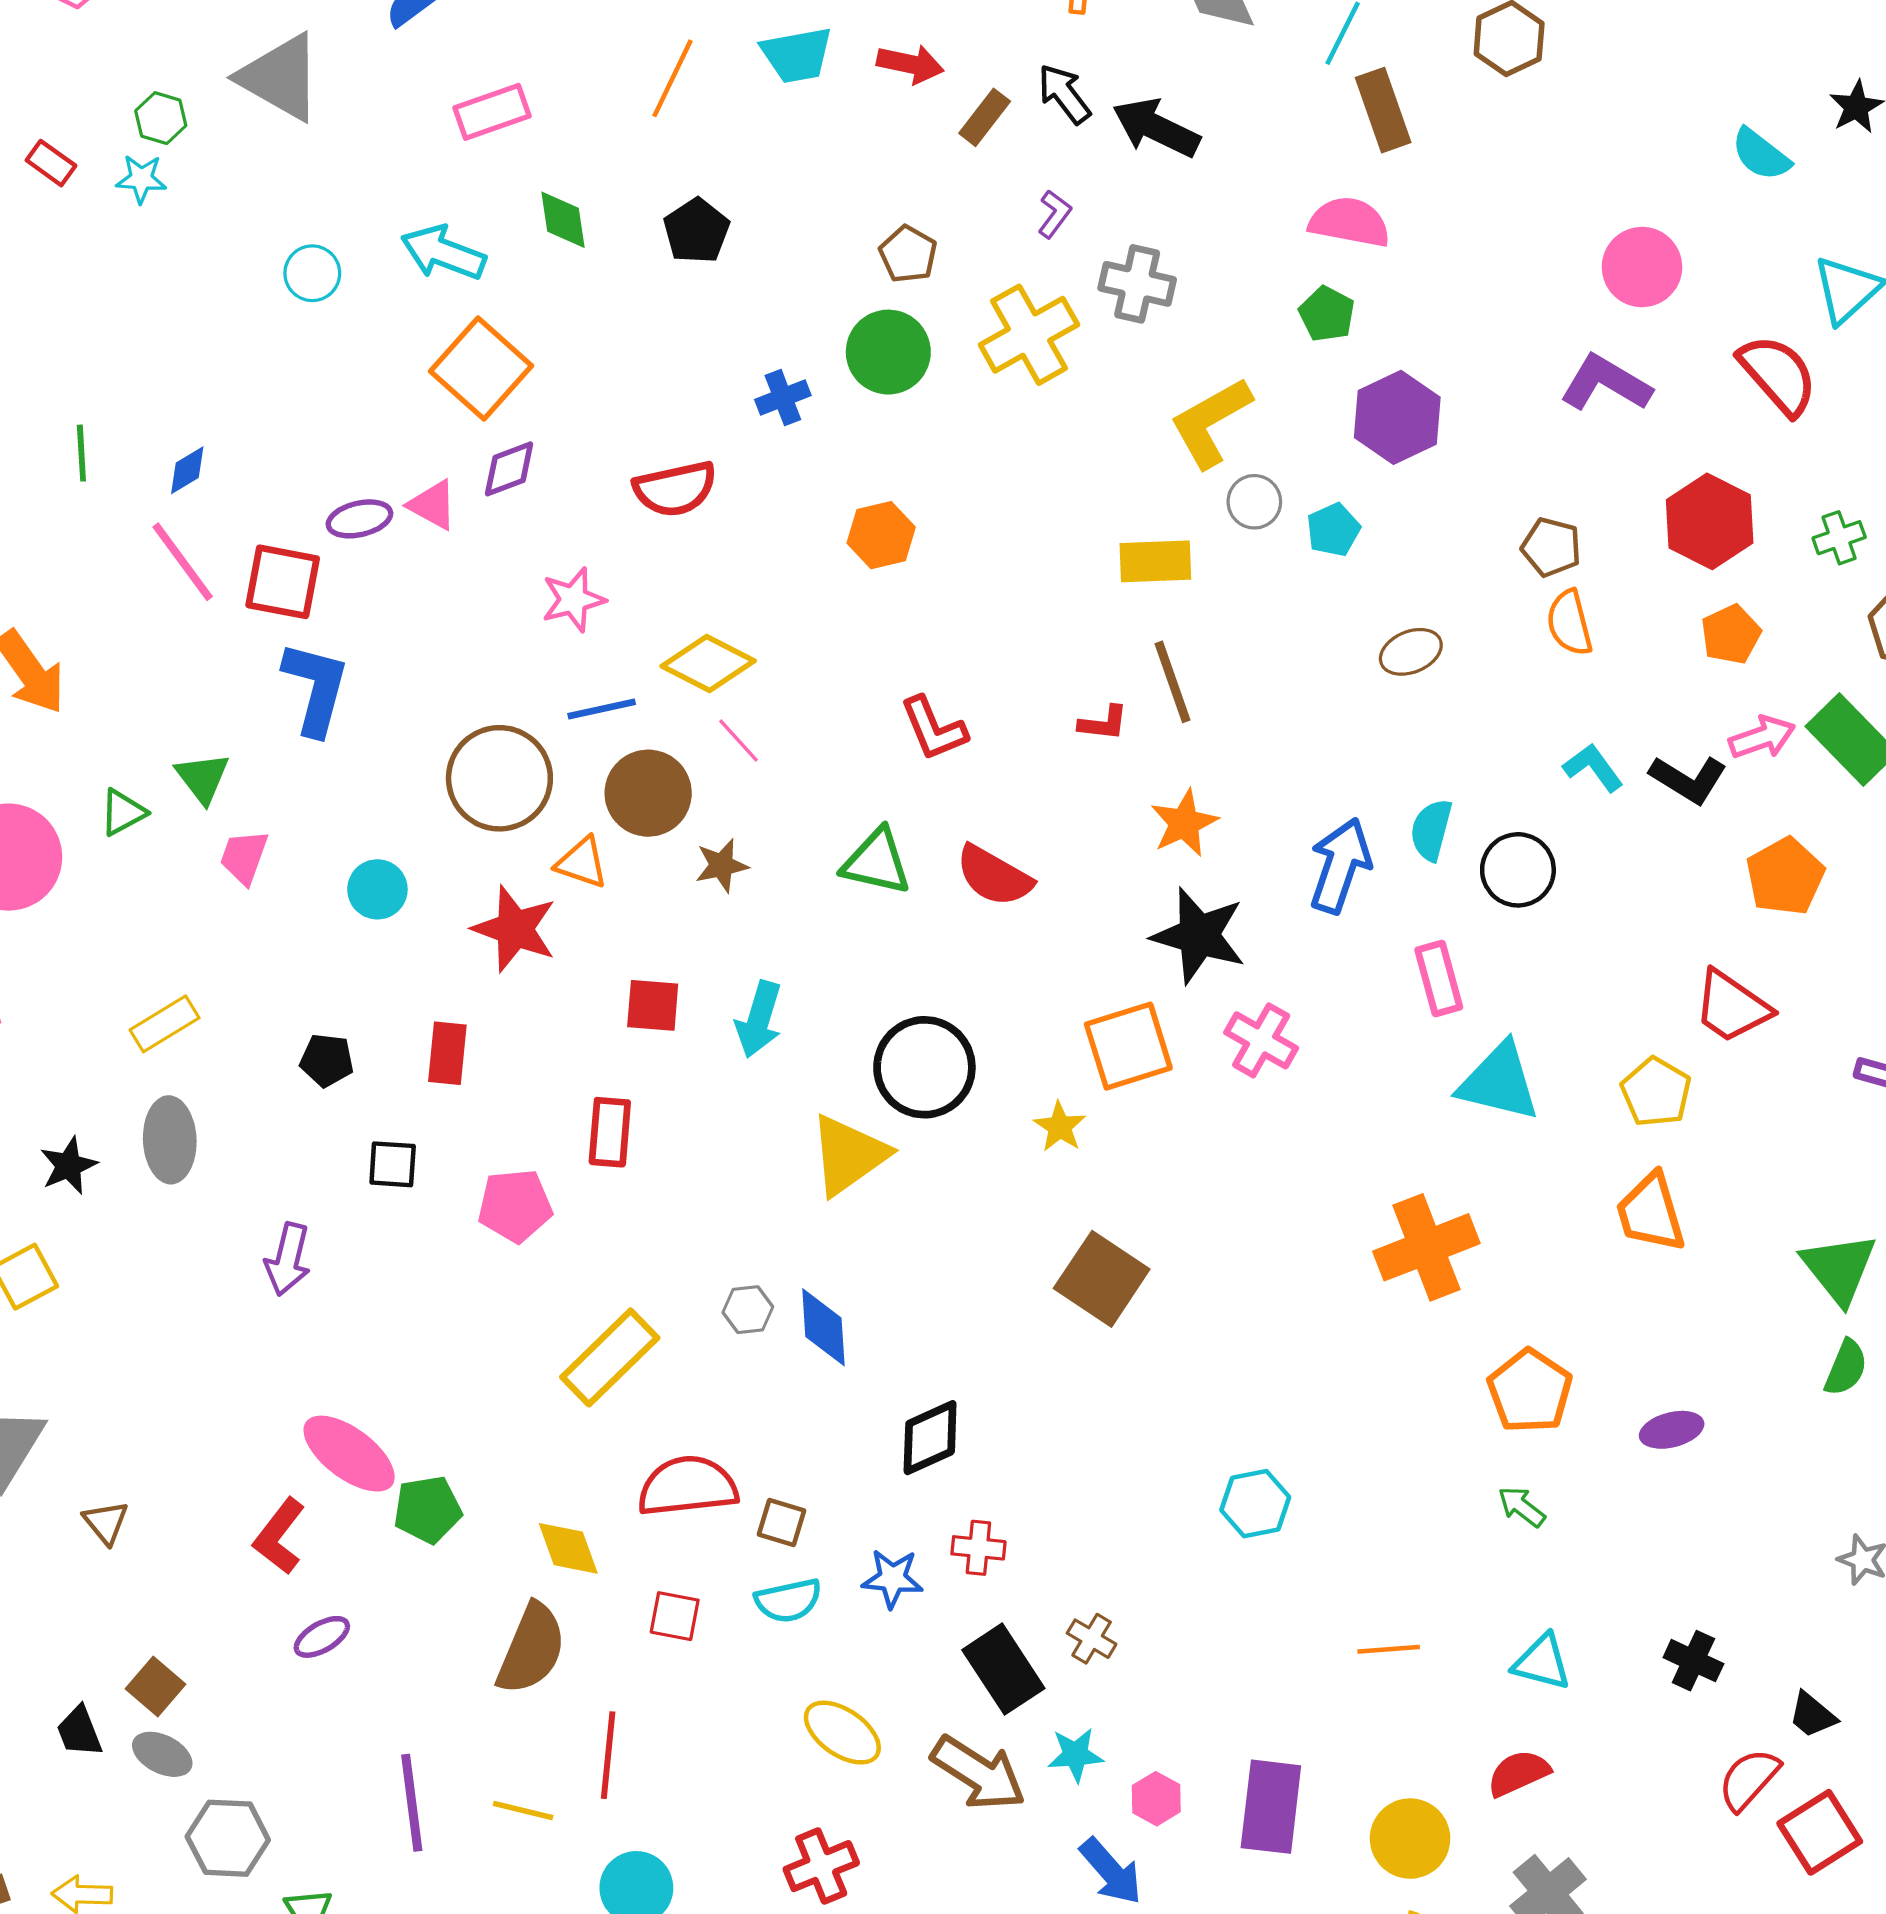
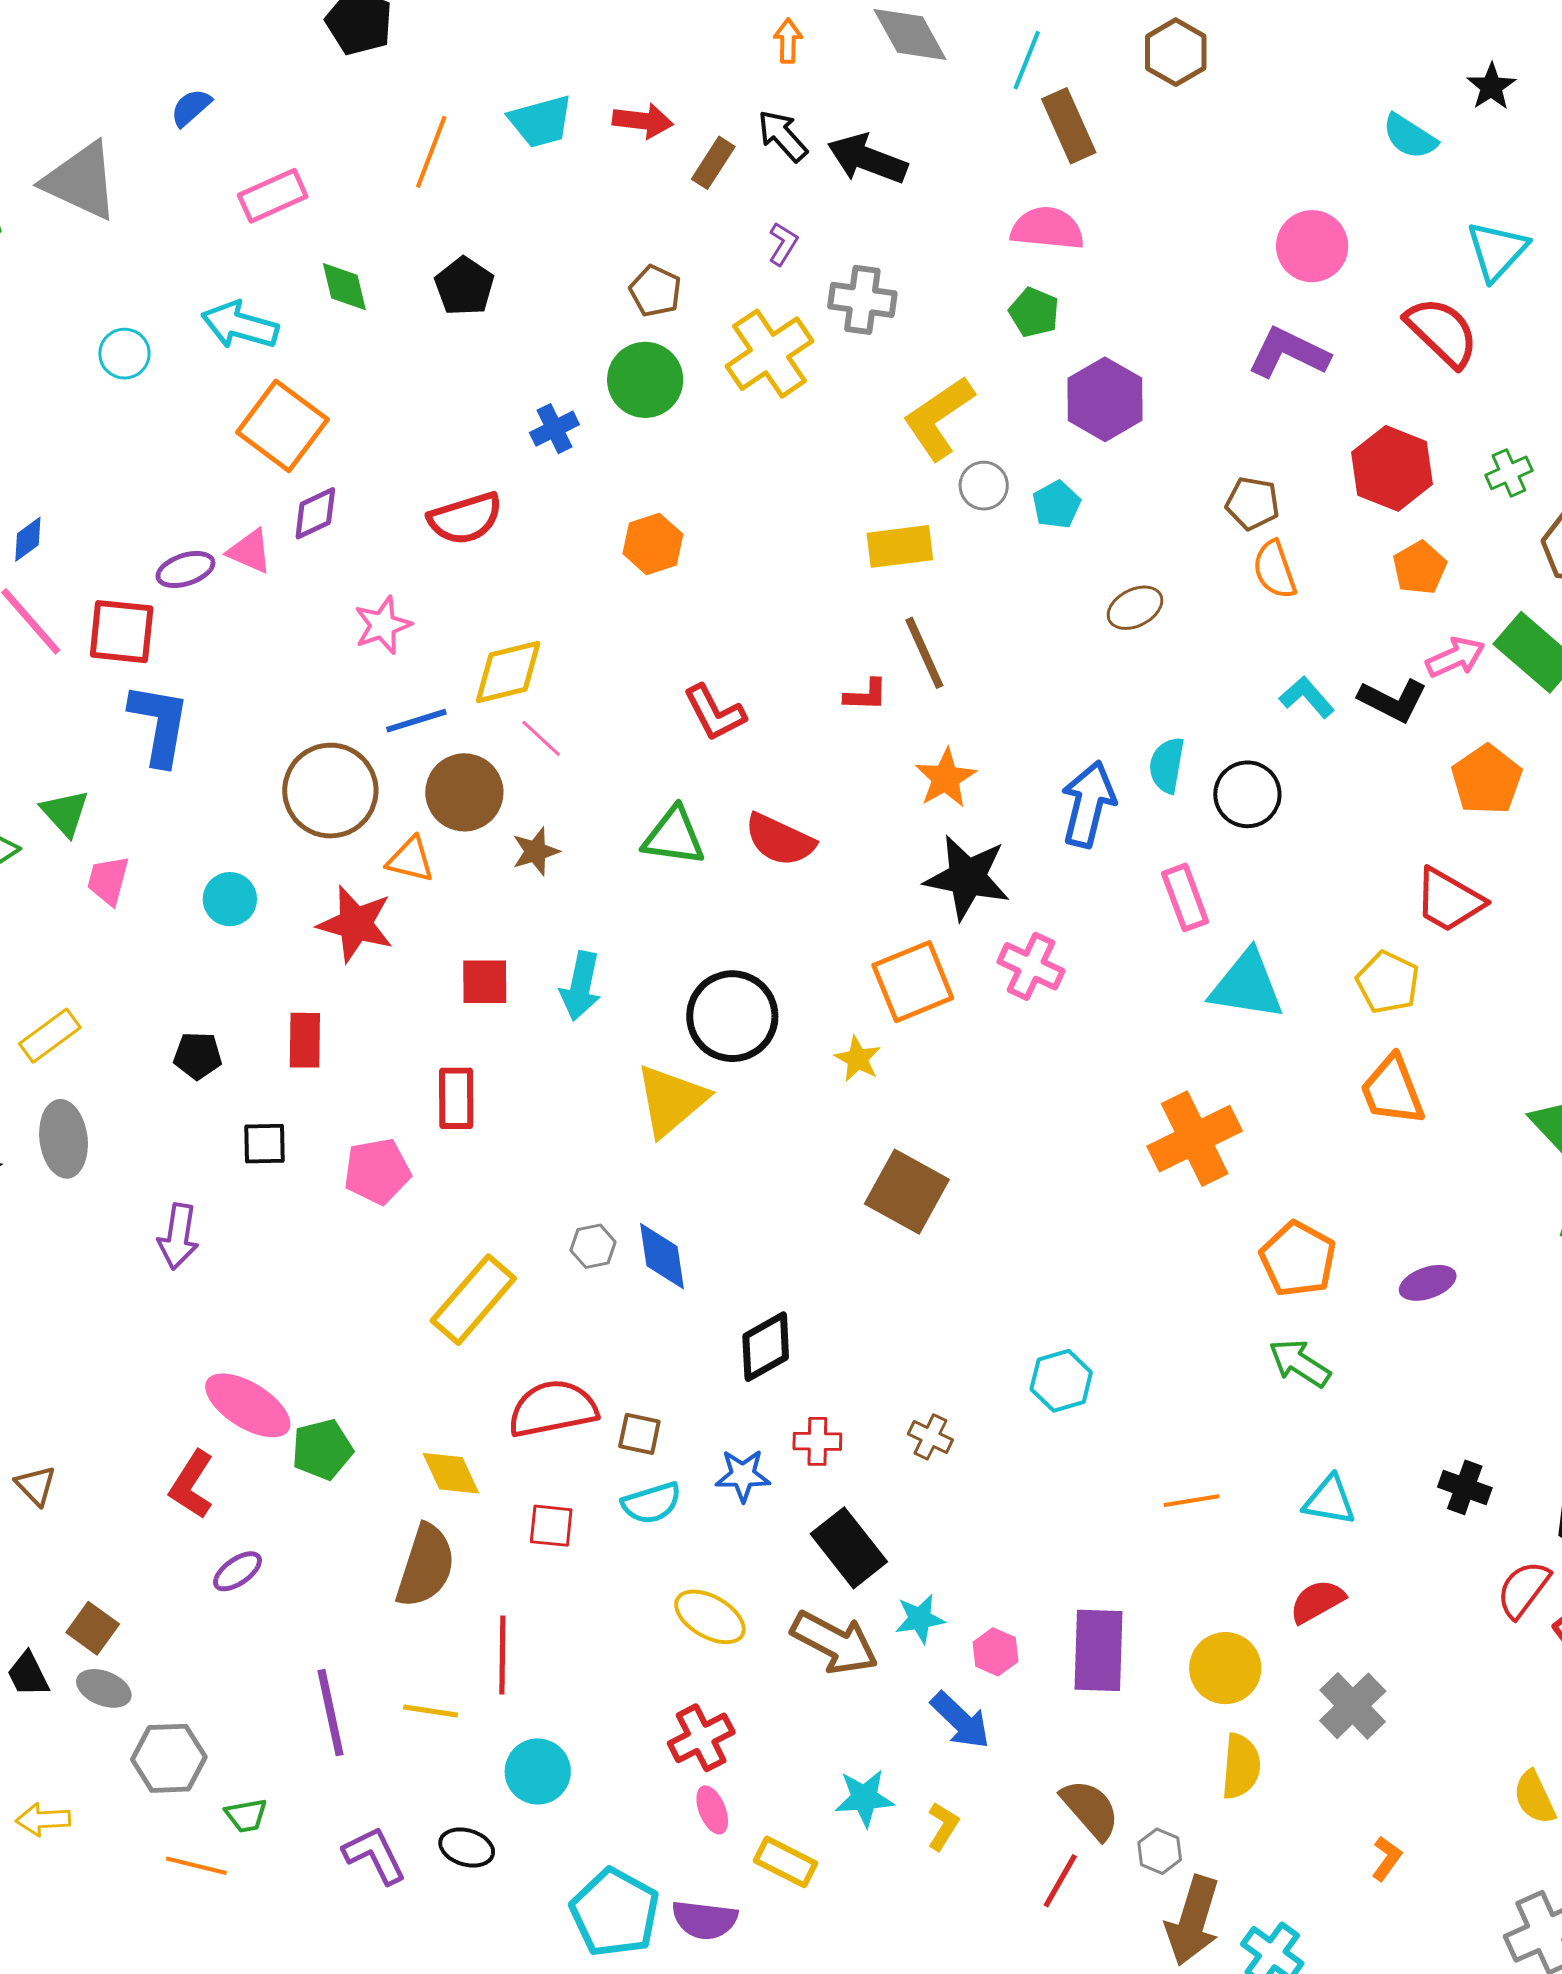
yellow diamond: (708, 664) -> (508, 672), turned -36
green arrow: (1522, 1507) -> (1299, 1363), size x1.4
brown cross: (1092, 1639) -> (930, 1437), moved

